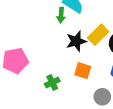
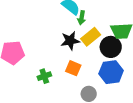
green arrow: (61, 15) -> (82, 18), moved

